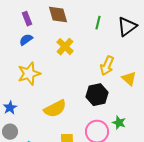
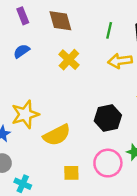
purple rectangle: (27, 19) -> (23, 16), moved
yellow arrow: (107, 66) -> (120, 61), moved, turned 60
yellow star: (29, 74) -> (25, 114), moved

